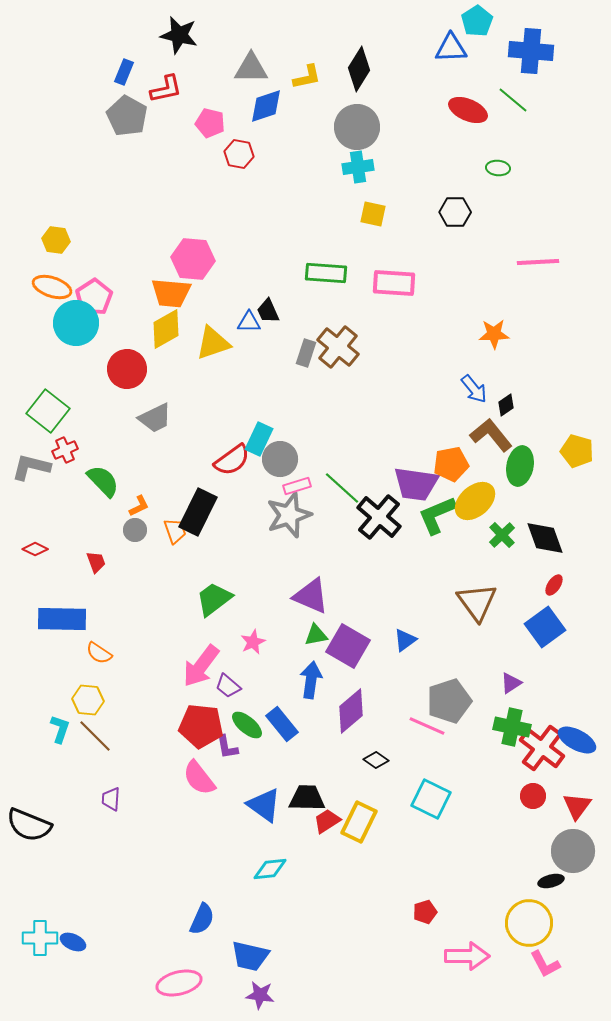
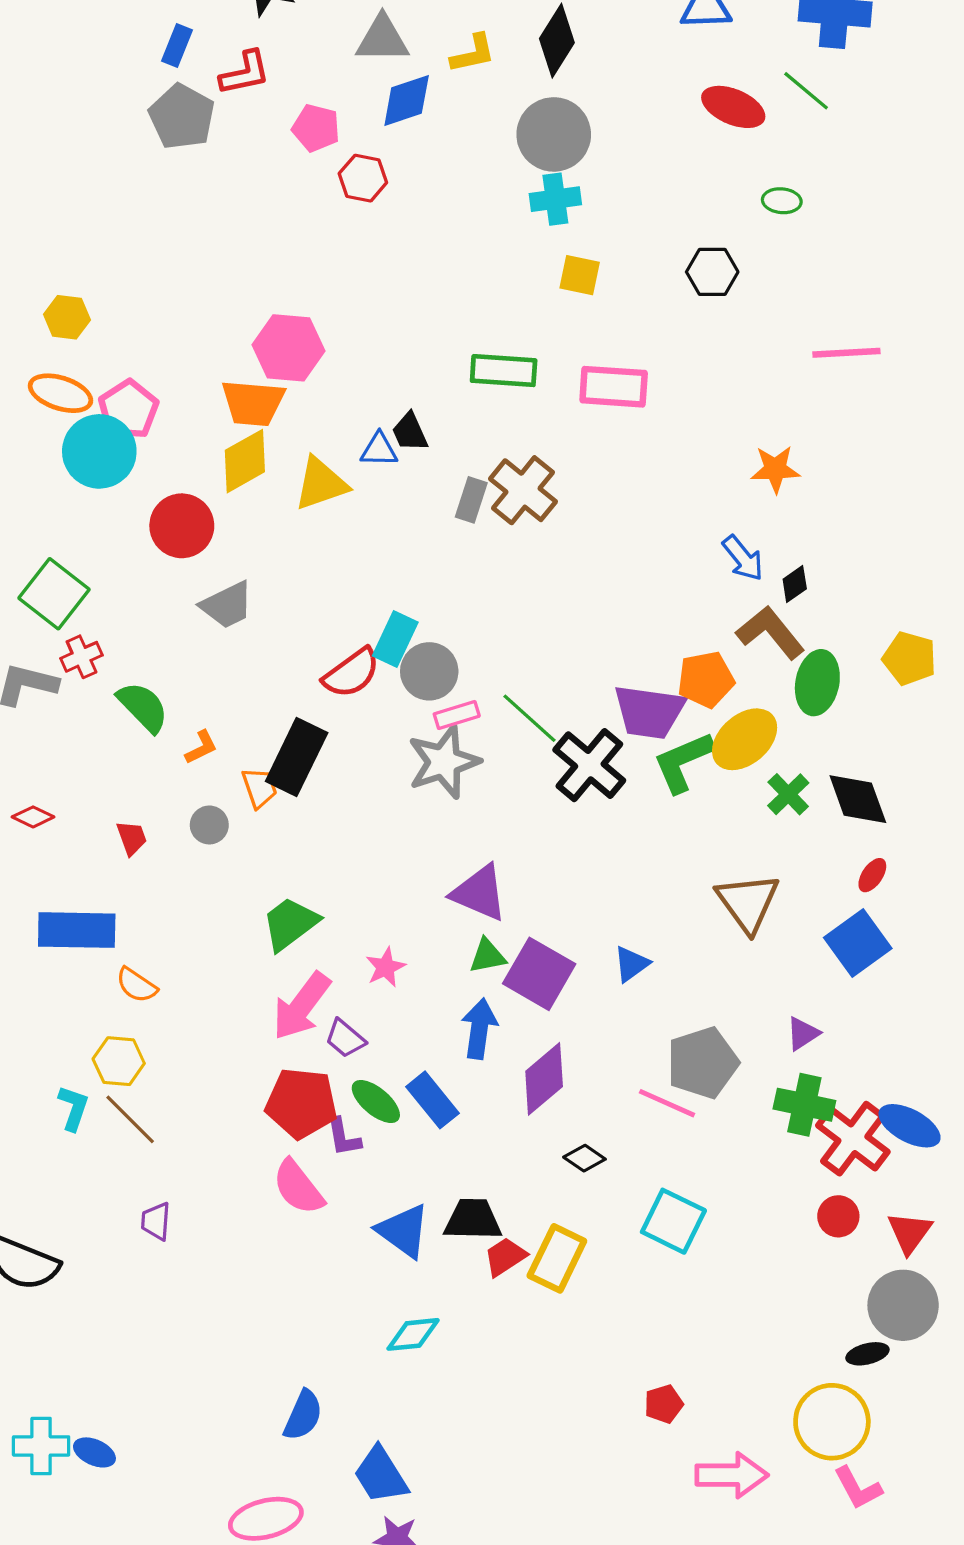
gray circle: (135, 530) -> (209, 825), moved
green trapezoid: (214, 599) -> (290, 924), moved
blue trapezoid: (250, 956) -> (381, 1475), turned 45

